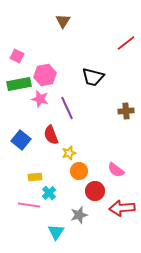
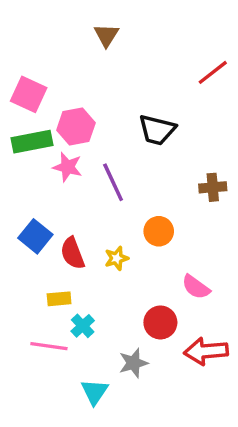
pink square: (17, 56) -> (29, 94), size x1.5
red semicircle: (51, 135) -> (73, 253), moved
orange circle: (79, 171) -> (159, 231), moved

